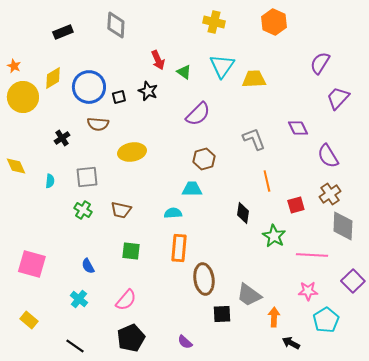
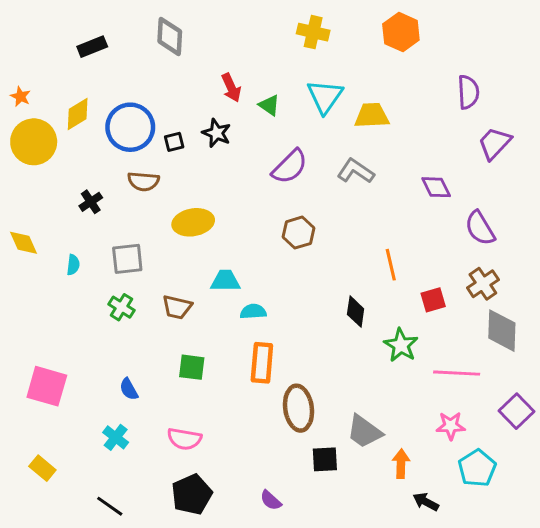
purple semicircle: (320, 63) -> (468, 92), turned 145
gray L-shape: (254, 139) -> (356, 171), moved, turned -35
cyan trapezoid: (192, 189) -> (225, 281), moved
pink semicircle: (126, 300) -> (184, 439), turned 60

